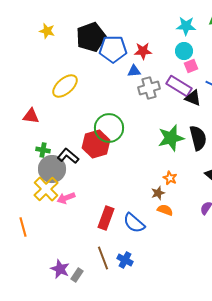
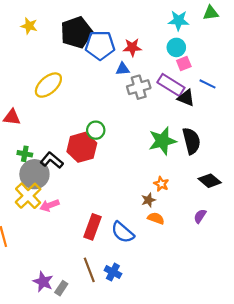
green circle: (109, 128) -> (96, 130), size x0.6

